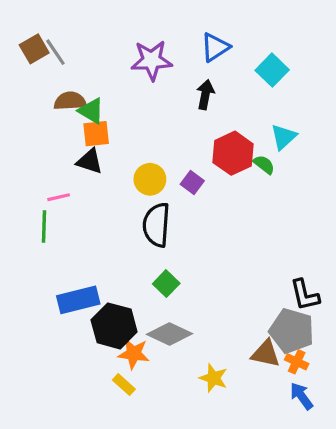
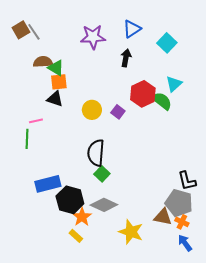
green semicircle: (264, 165) -> (162, 101), size x1.5
black semicircle: (156, 225) -> (96, 153), moved
orange star: (134, 354) -> (82, 217), turned 30
yellow star: (213, 378) -> (131, 232), size x1.4

